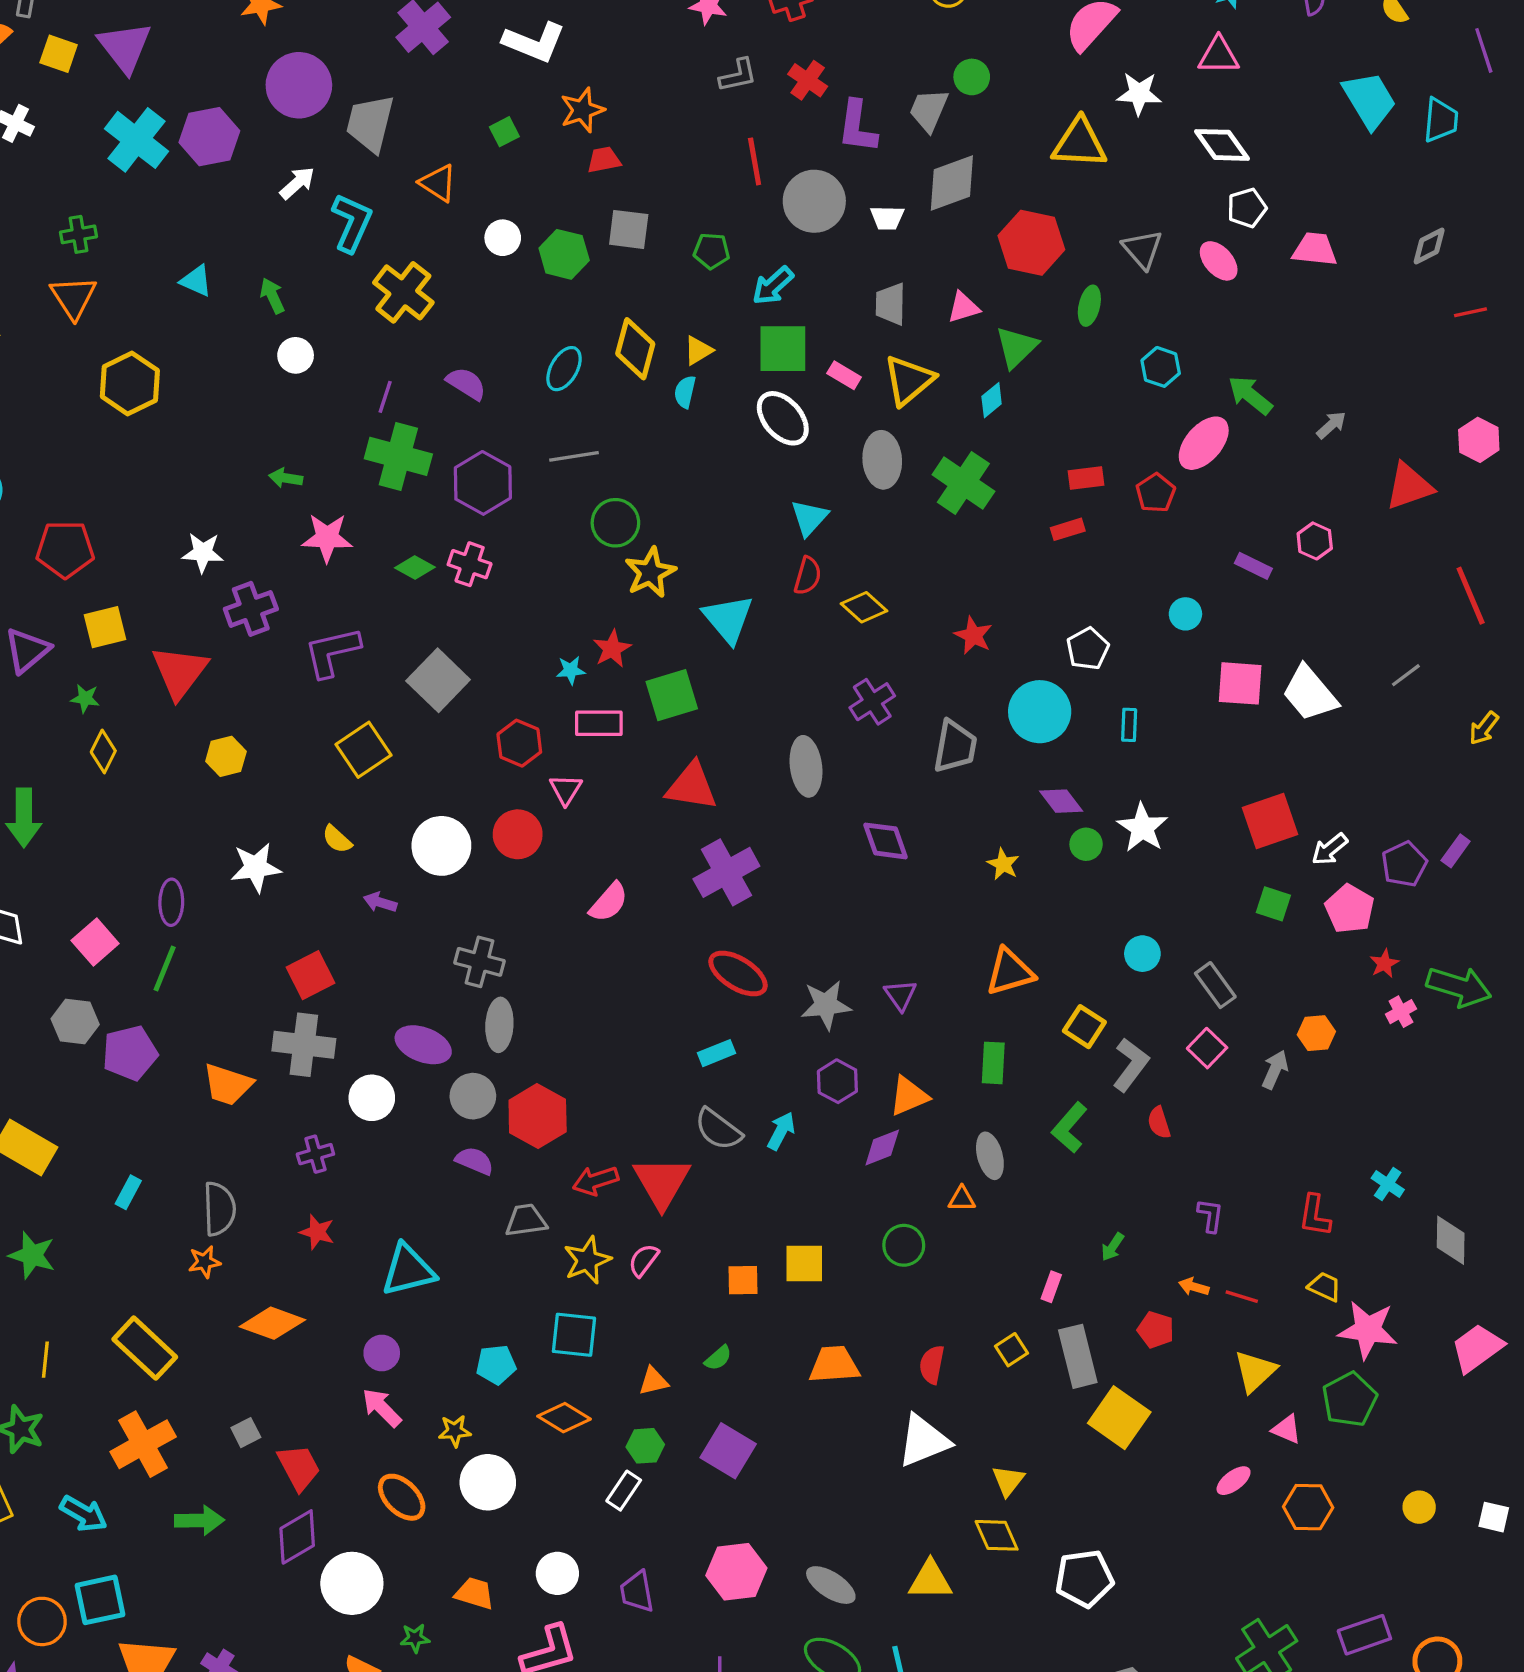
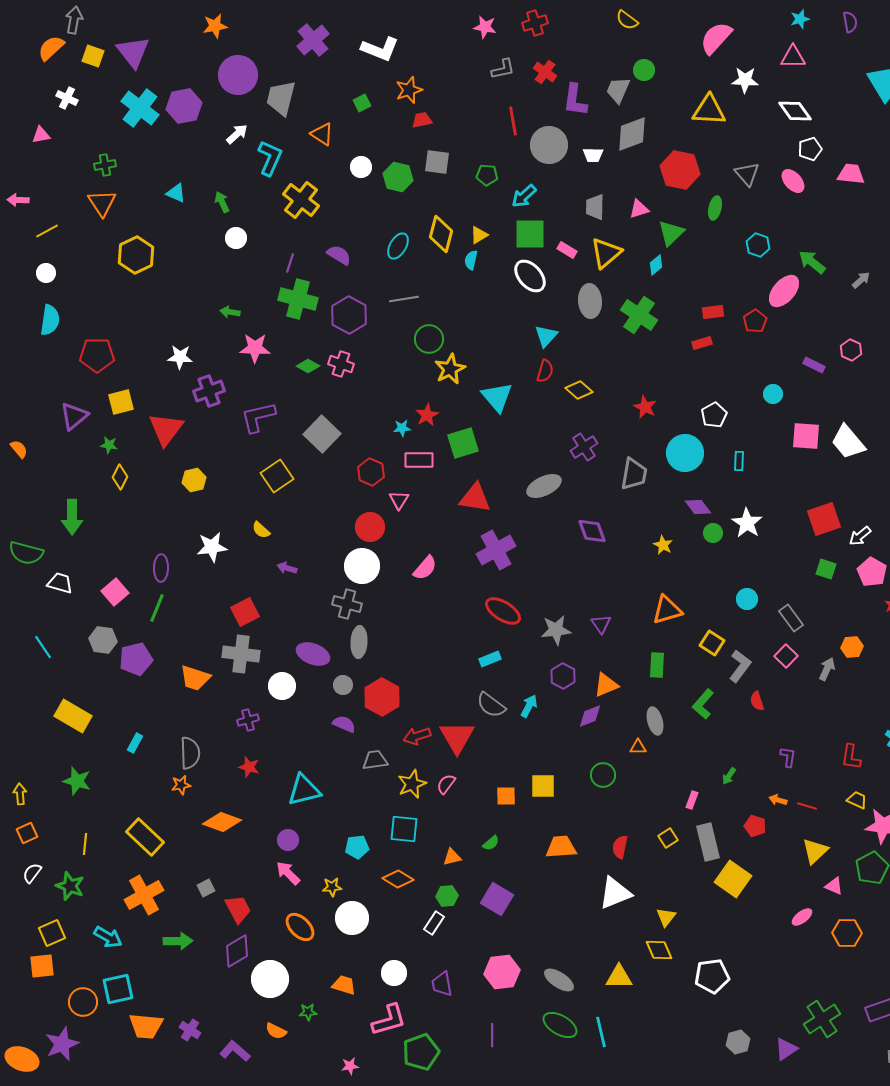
gray ellipse: (806, 766) -> (544, 486), turned 72
white circle: (441, 846) -> (362, 566), moved
gray circle: (473, 1096) -> (343, 685), size x0.7

